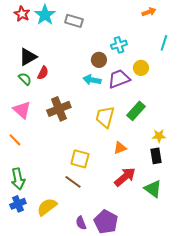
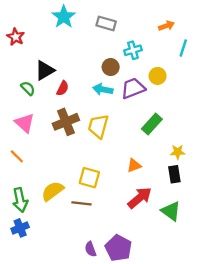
orange arrow: (149, 12) -> (166, 26), moved
red star: (22, 14) -> (16, 37), moved
cyan star: (45, 15) -> (64, 17), moved
gray rectangle: (74, 21) -> (106, 23), moved
black triangle: (28, 57) -> (45, 70), moved
red semicircle: (43, 73) -> (63, 88), moved
yellow trapezoid: (105, 117) -> (98, 126), moved
brown line: (73, 182) -> (82, 203), turned -30
yellow semicircle: (47, 207) -> (53, 191), moved

